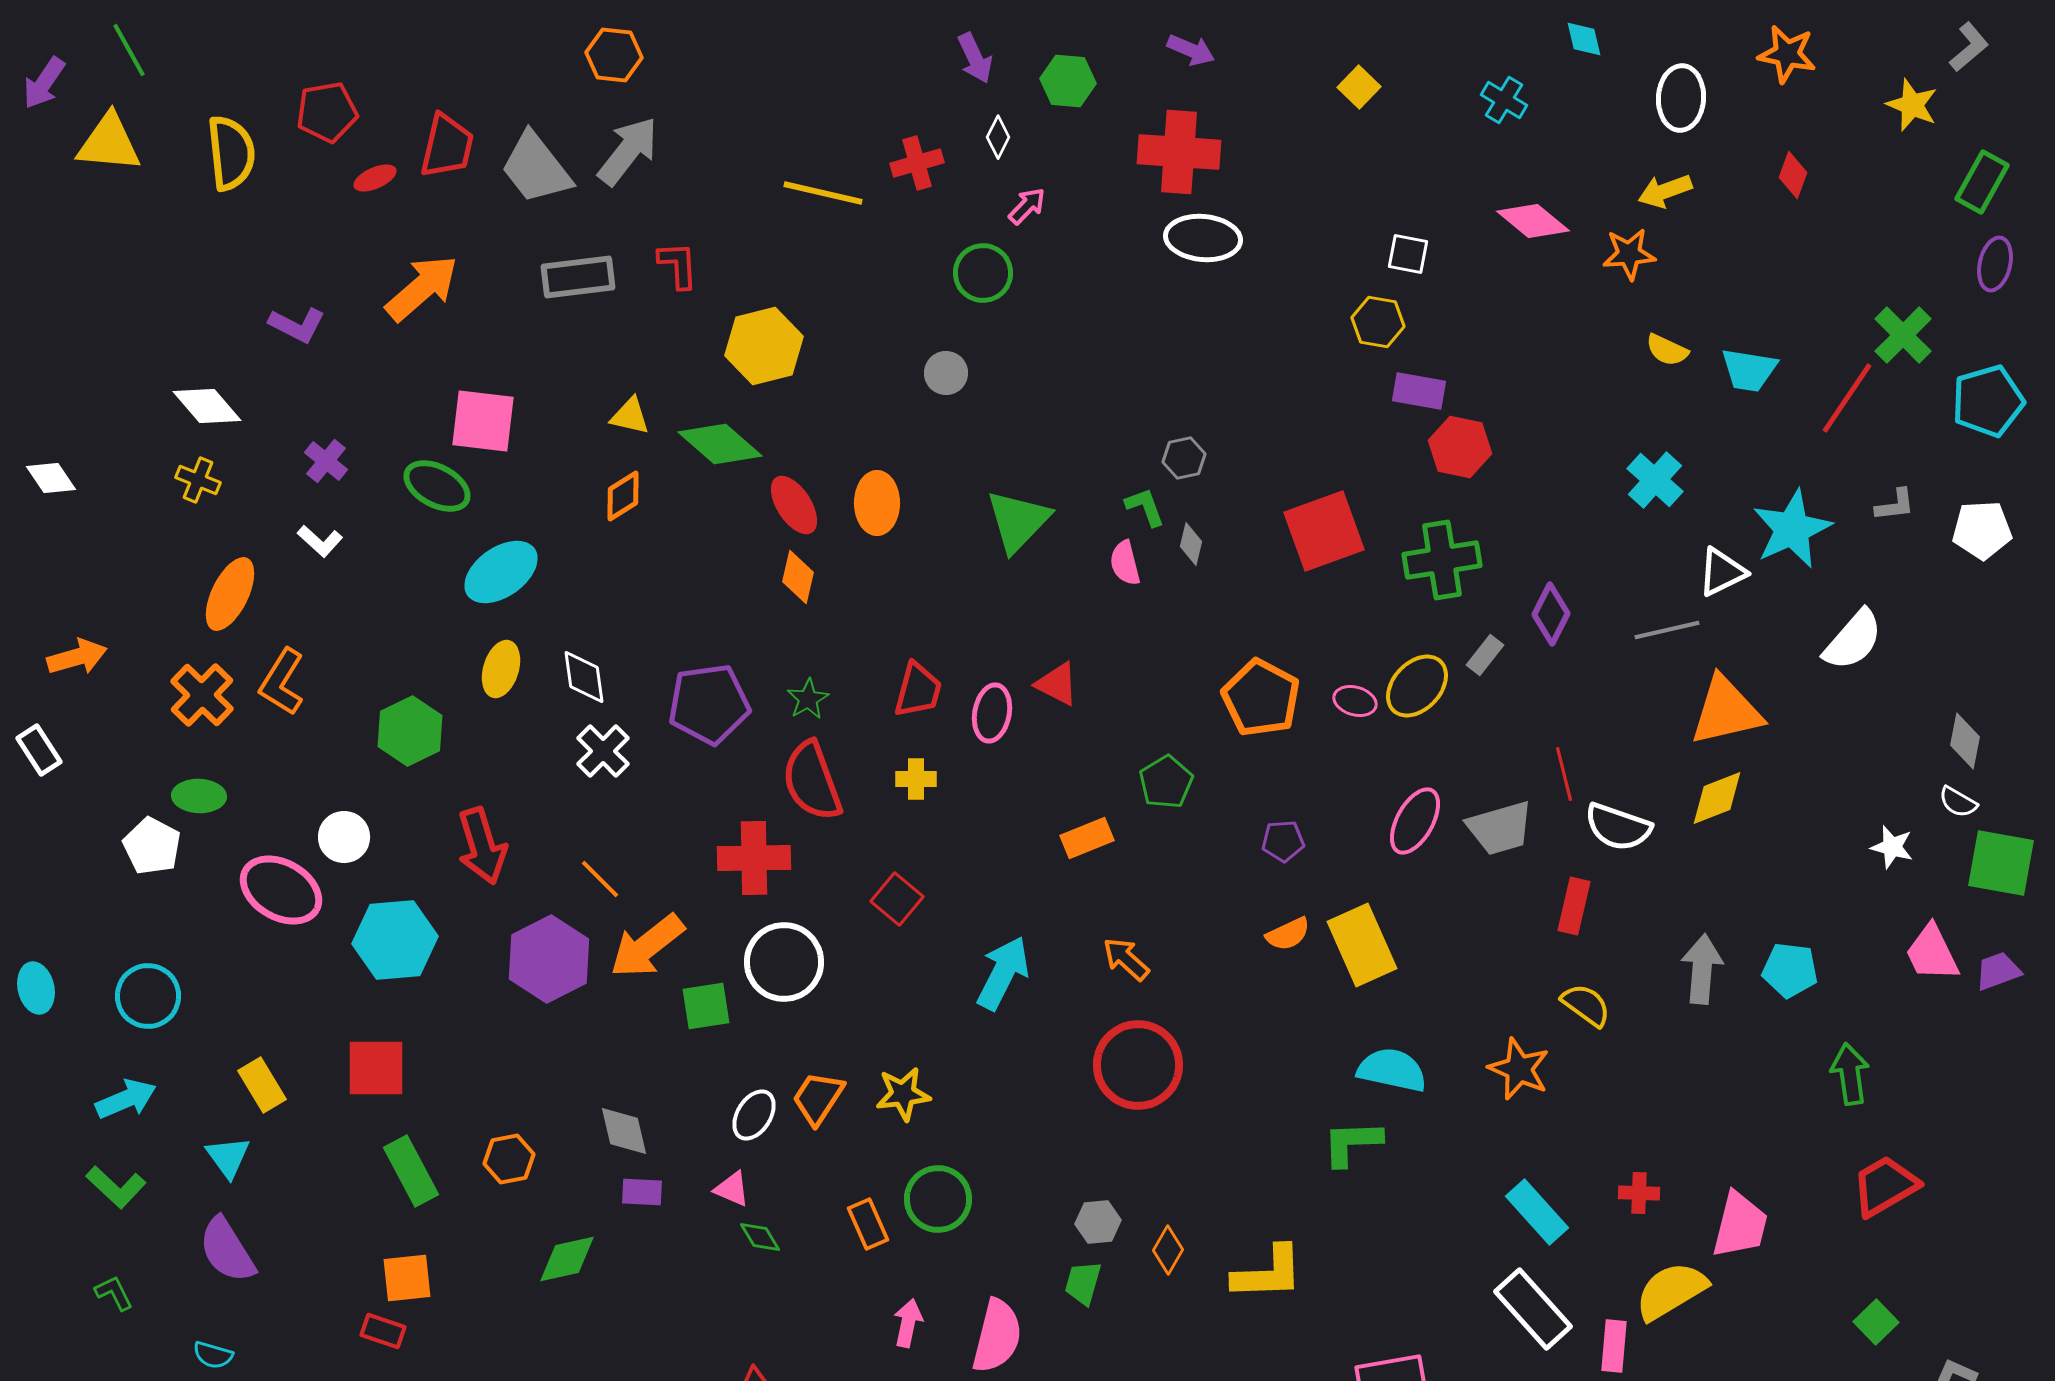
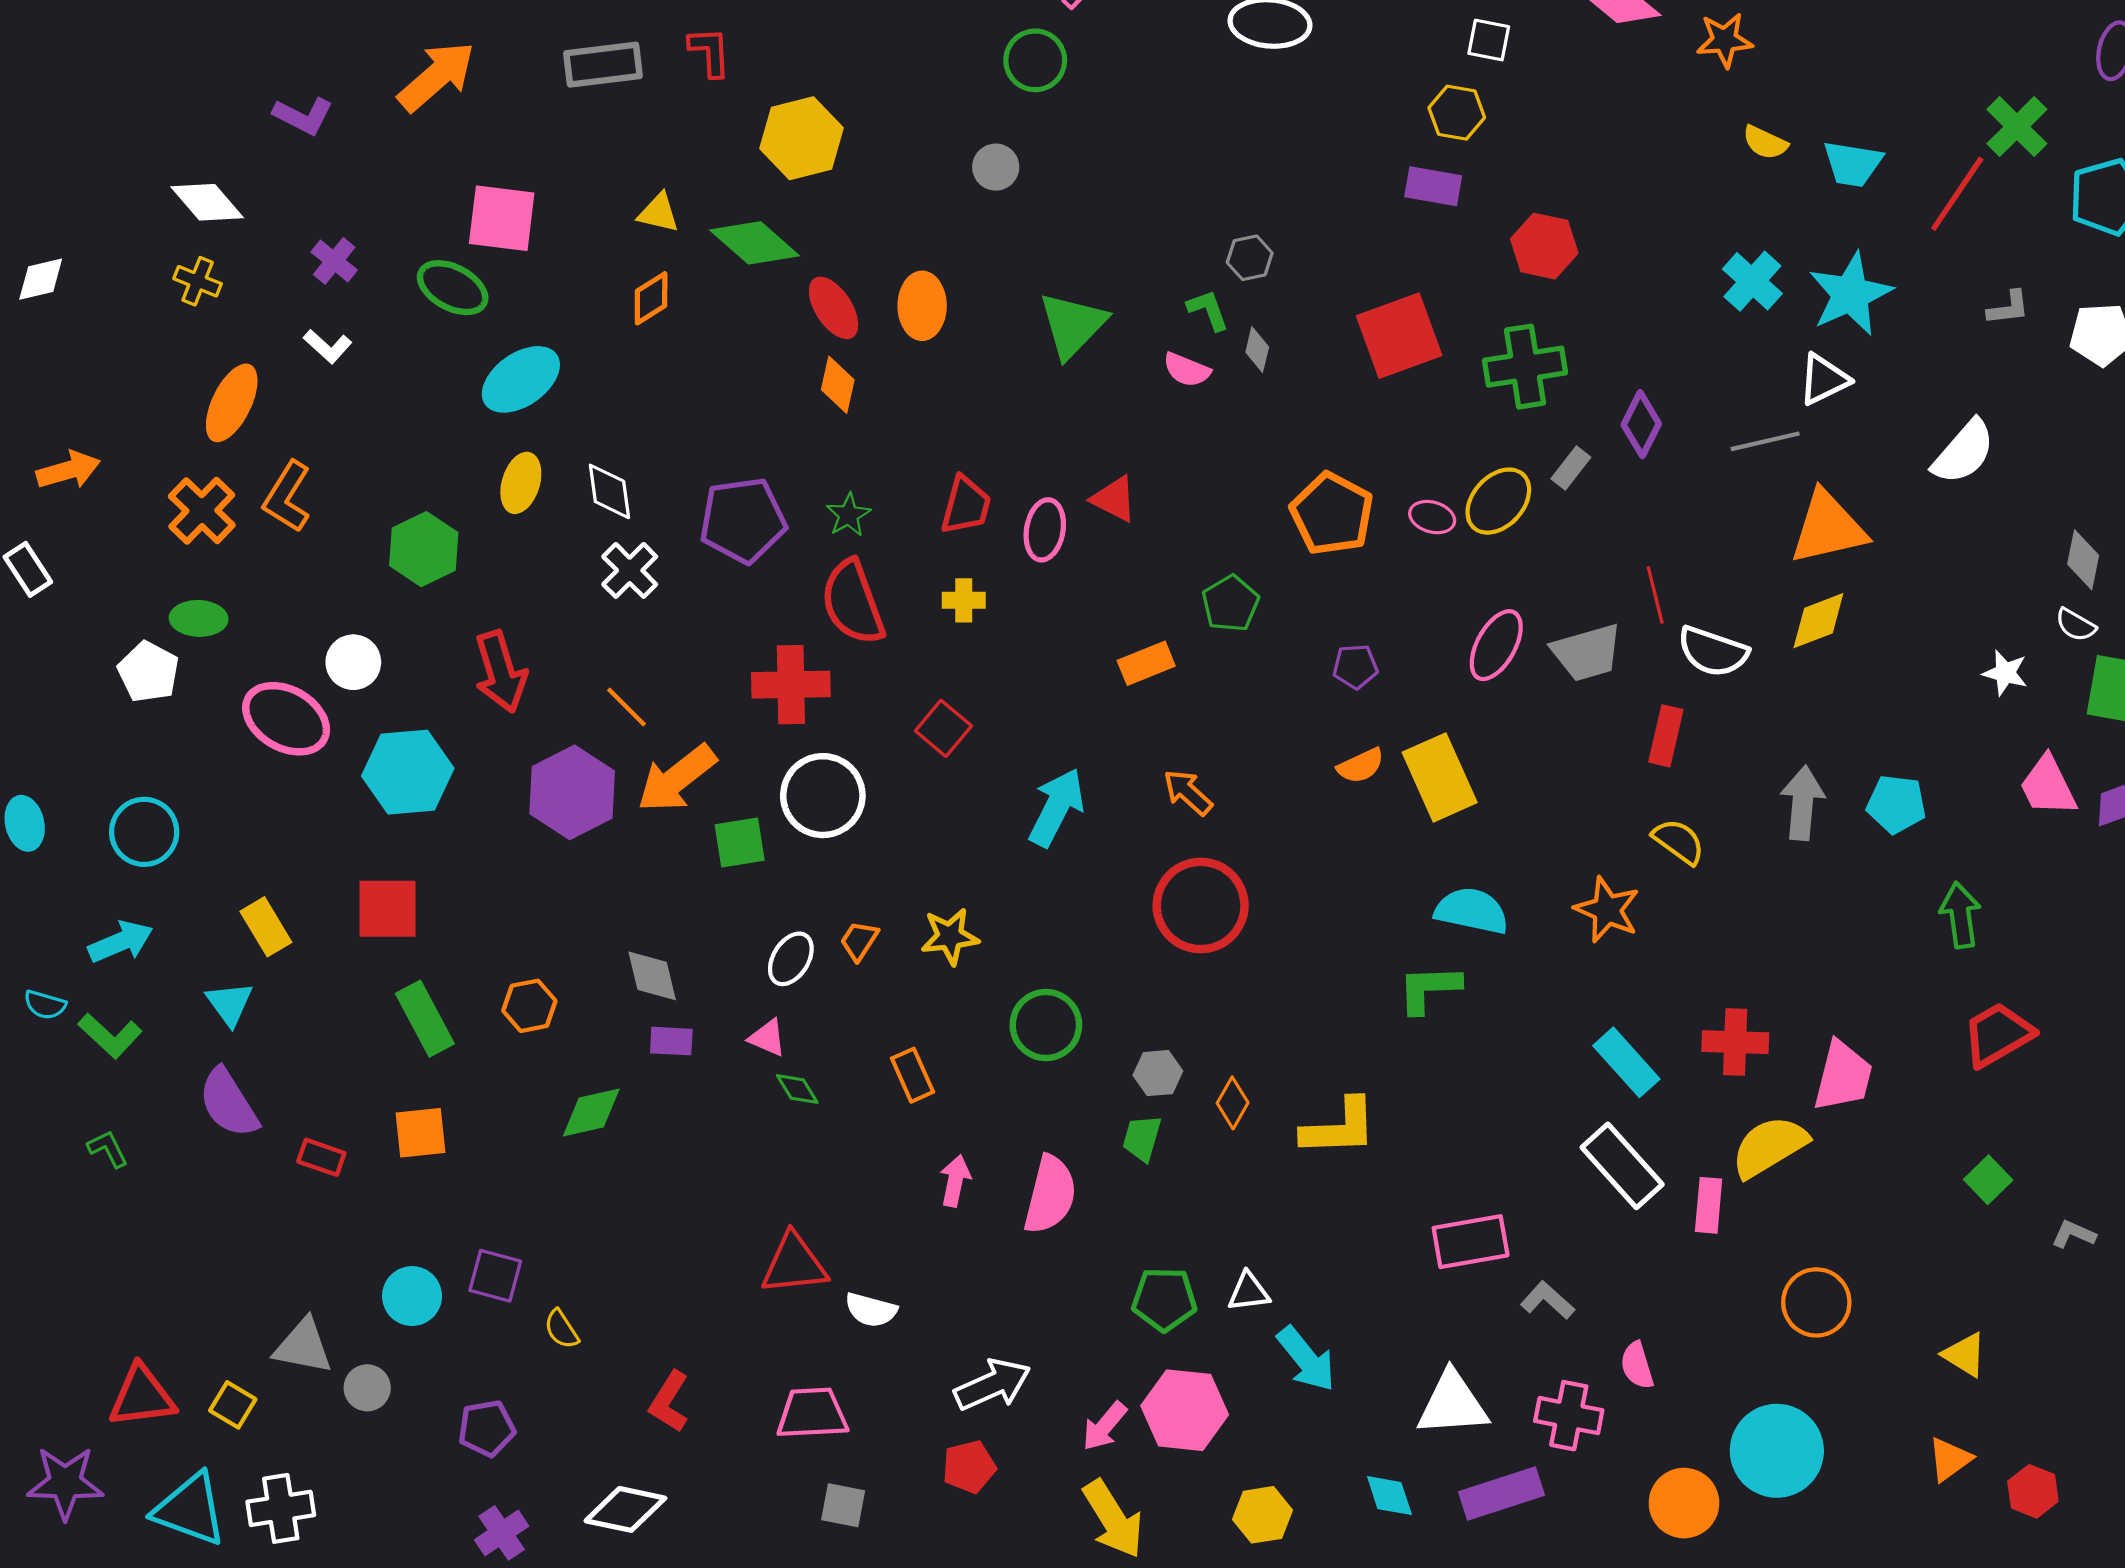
purple rectangle: (1419, 391) -> (1433, 186), moved
white diamond: (51, 478) -> (41, 279), turned -69
cyan star: (1792, 529) -> (1850, 294), moved
pink semicircle: (1125, 563) -> (1187, 370), turned -54
orange trapezoid: (818, 1098) -> (859, 941), size x0.7
red cross: (1639, 1193) -> (1735, 1042), size x1.5
green circle: (938, 1199) -> (1046, 1025), moved
red rectangle: (383, 1331) -> (321, 1157), moved
cyan semicircle: (213, 1355) -> (45, 1005), moved

